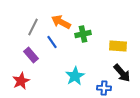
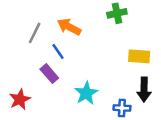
green cross: (83, 34) -> (117, 13), moved
purple rectangle: (31, 55) -> (49, 74), moved
black arrow: (122, 73) -> (144, 90), turned 42

